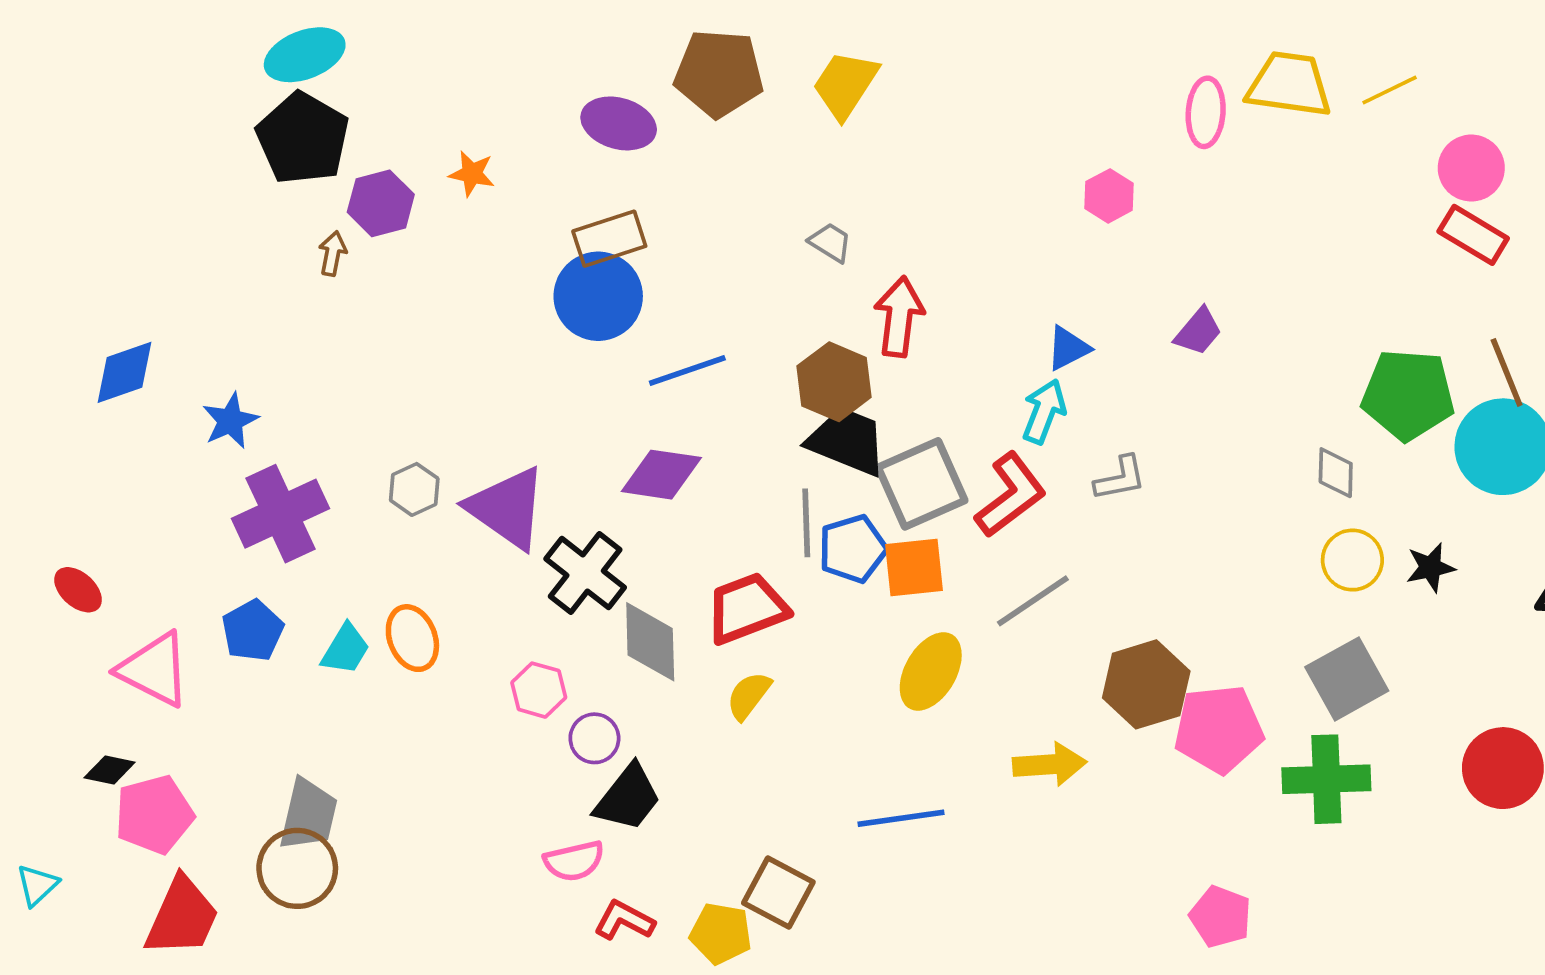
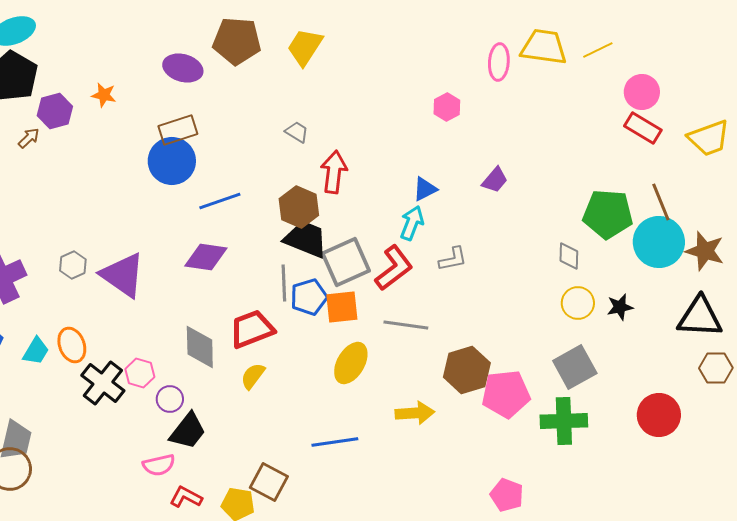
brown arrow: (333, 254) -> (29, 138), turned 35
black cross: (585, 573) -> (103, 383), moved
gray line: (1033, 601) -> (406, 325), turned 42

